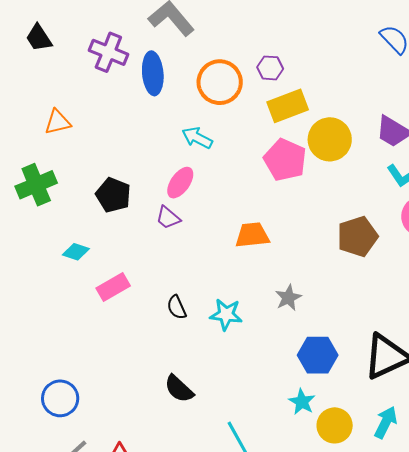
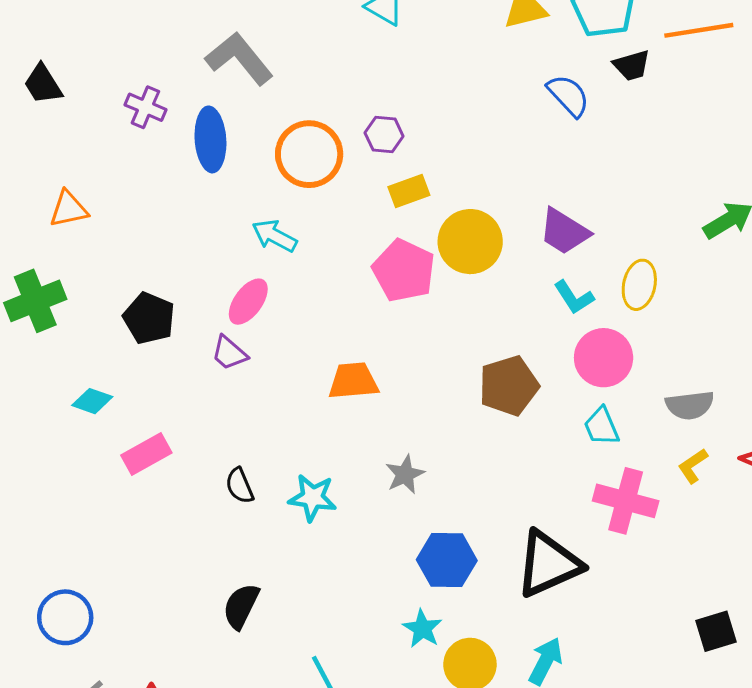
purple cross: (108, 52) -> (145, 107), size x0.7
yellow rectangle: (288, 106) -> (409, 191), size x0.7
black semicircle: (179, 389) -> (241, 606), turned 72

